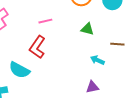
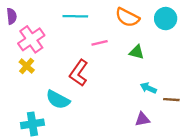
pink line: (45, 21) -> (100, 43), moved
brown line: (117, 44) -> (171, 100), moved

